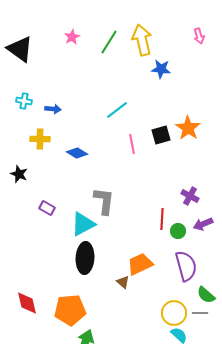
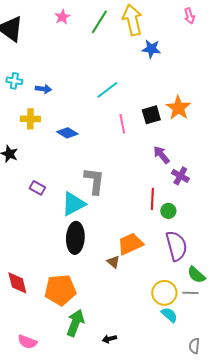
purple arrow: (203, 224) -> (161, 155), moved, turned 72

